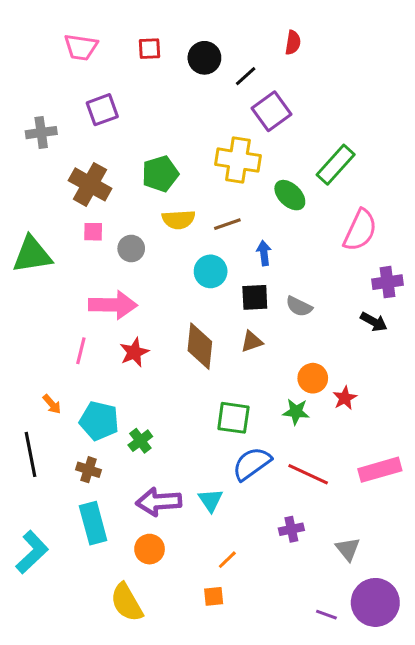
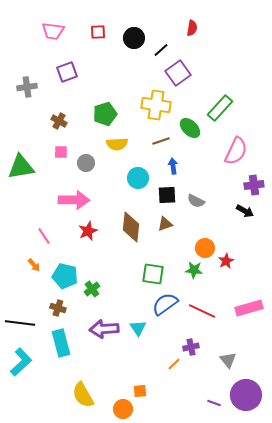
brown cross: (90, 184) -> (59, 121), size x0.6
brown line: (227, 224) -> (161, 141), moved
pink line: (81, 351) -> (44, 236), moved, turned -48
black line: (31, 454) -> (20, 323), moved, turned -72
orange circle: (150, 549) -> (123, 409), moved
orange line: (227, 560) -> (174, 364), moved

